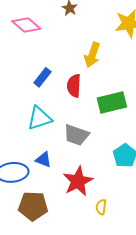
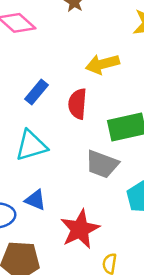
yellow arrow: (92, 55) -> (102, 64), turned 55
gray trapezoid: (76, 135) -> (102, 164), moved

